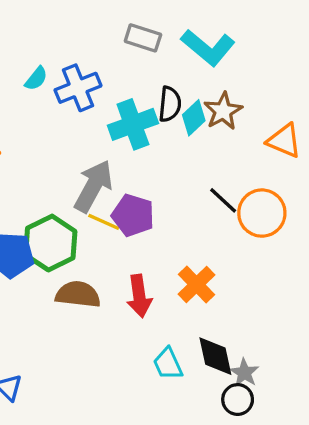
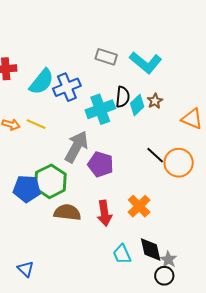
cyan semicircle: (36, 79) -> (42, 82), size x1.8
brown star: (223, 111) -> (155, 101), size x0.7
yellow line: (104, 222) -> (36, 124), moved

